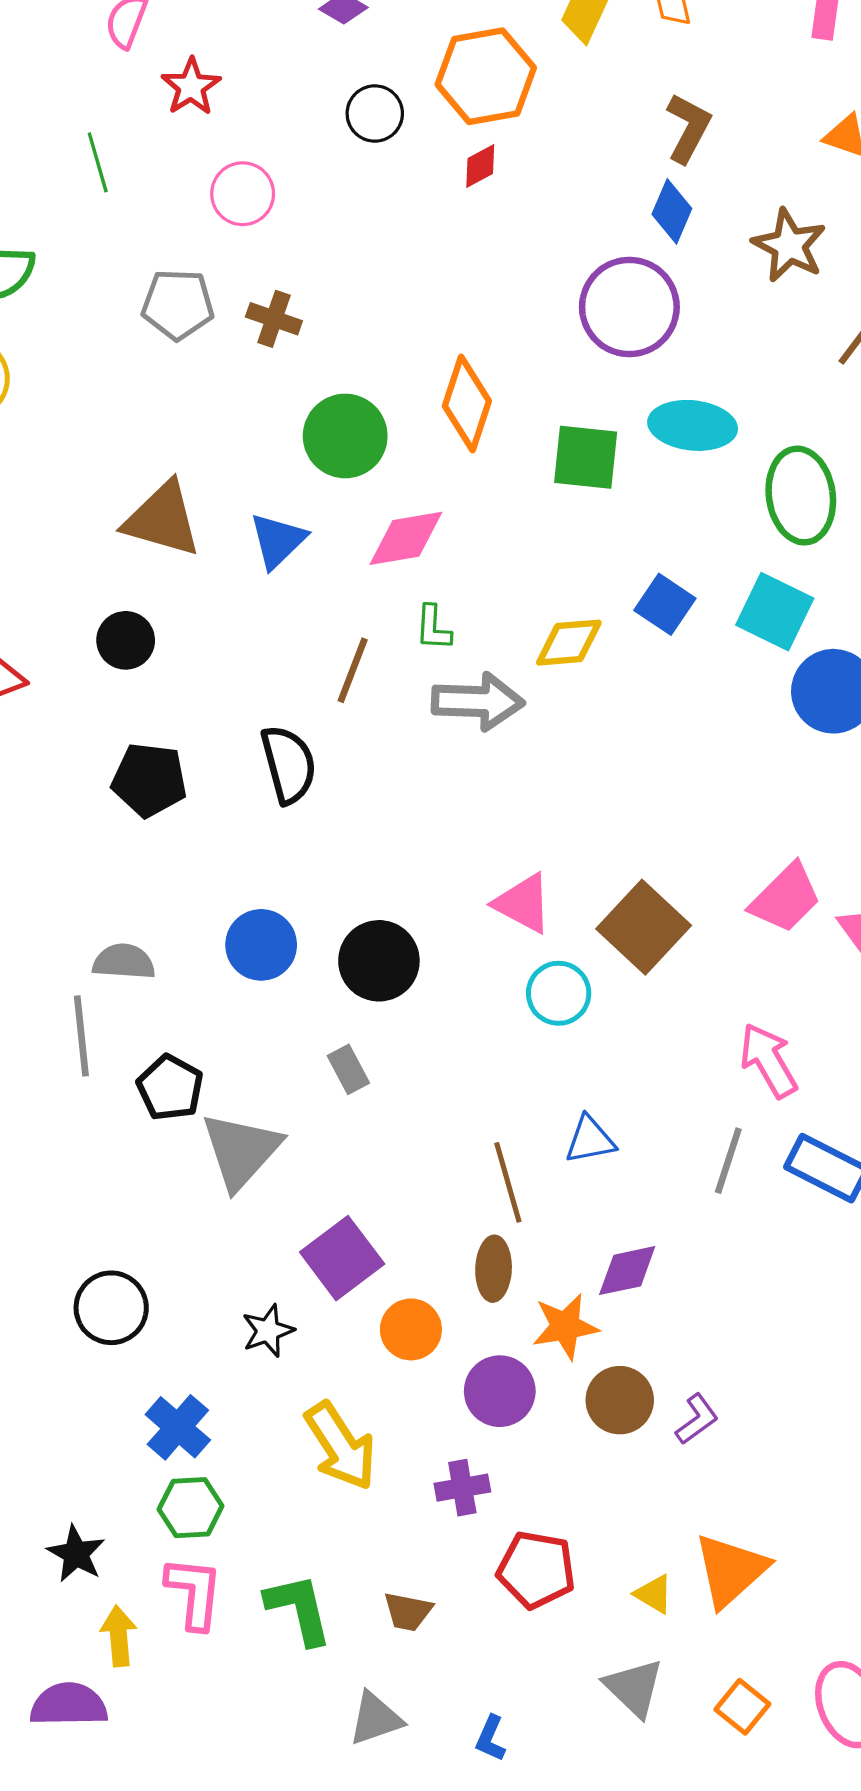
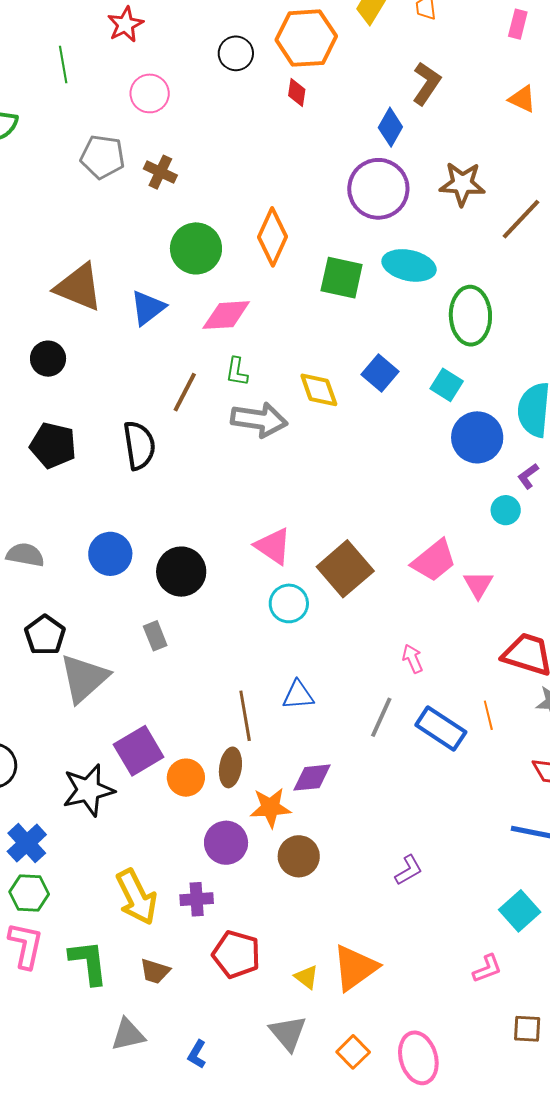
red diamond: (480, 166) -> (297, 93), turned -60
blue diamond: (672, 211) -> (390, 127), moved
brown star: (789, 245) -> (462, 184), moved, turned -30
cyan square: (775, 612) -> (447, 385), size x0.7
yellow diamond: (569, 643) -> (319, 390), turned 69
pink arrow: (768, 1060) -> (413, 659), size x0.6
orange circle: (411, 1329) -> (186, 778), moved
black star: (268, 1331) -> (88, 790), size x1.6
purple L-shape: (697, 1419) -> (409, 870), moved
yellow arrow: (341, 1446) -> (136, 897), moved

